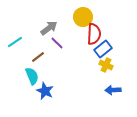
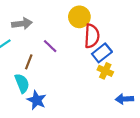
gray arrow: (49, 28) -> (22, 24), moved, turned 30
brown line: (38, 57) -> (29, 62), turned -32
blue arrow: (113, 90) -> (124, 99), moved

